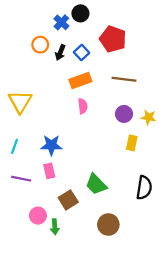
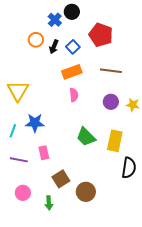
yellow rectangle: (132, 143) -> (115, 141), moved, size x1.5
blue star: (51, 145) -> (35, 123), moved
green trapezoid: (96, 184) -> (86, 137), moved
pink circle: (38, 216) -> (23, 193), moved
brown circle: (108, 225) -> (86, 192), moved

